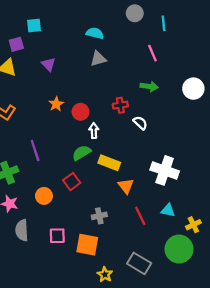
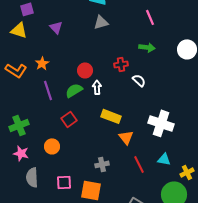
orange star: (56, 104) -> (42, 63), moved
purple line: (35, 151) -> (48, 90), moved
green semicircle: (82, 153) -> (74, 90), moved
red square: (72, 182) -> (69, 119), moved

